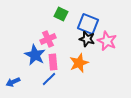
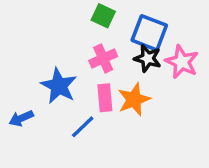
pink cross: (48, 39) -> (103, 58), moved
pink rectangle: (53, 62) -> (105, 98), moved
blue arrow: (13, 82) -> (21, 118), moved

